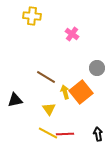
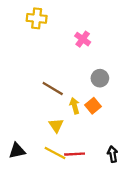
gray circle: (97, 68) -> (100, 78), moved
orange square: (81, 92) -> (93, 106), size x0.6
black triangle: (15, 100) -> (17, 151), moved

